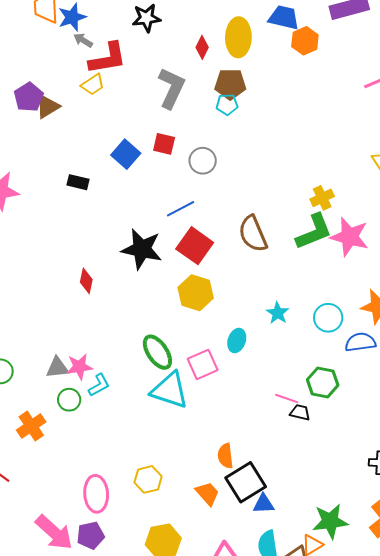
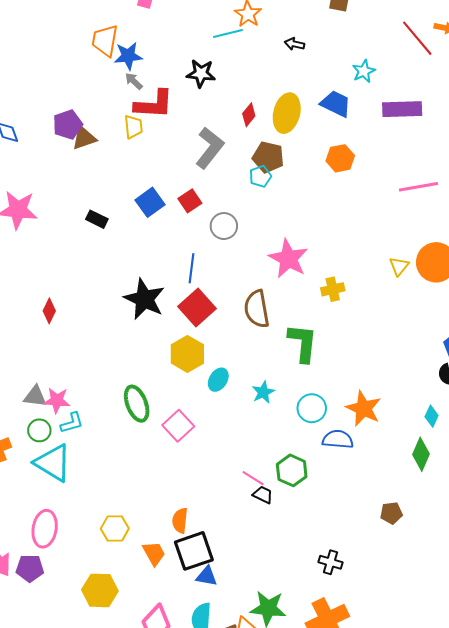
orange hexagon: (305, 41) -> (340, 158), moved
yellow trapezoid: (93, 85) -> (133, 127), turned -75
cyan pentagon: (227, 104) -> (260, 176), turned -30
red square: (164, 144) -> (190, 201), turned 30
blue line: (181, 209) -> (191, 268), turned -68
green L-shape: (314, 232) -> (303, 343), moved, turned -75
pink star: (349, 237) -> (288, 259), moved
red diamond: (86, 281) -> (49, 311), moved
cyan ellipse: (237, 340) -> (218, 380), moved
pink square: (203, 364) -> (178, 426), turned -32
cyan triangle: (170, 390) -> (53, 463), moved
yellow hexagon: (148, 479) -> (115, 529), moved

